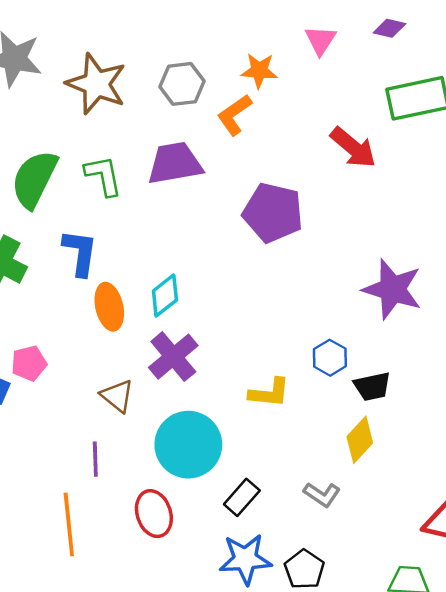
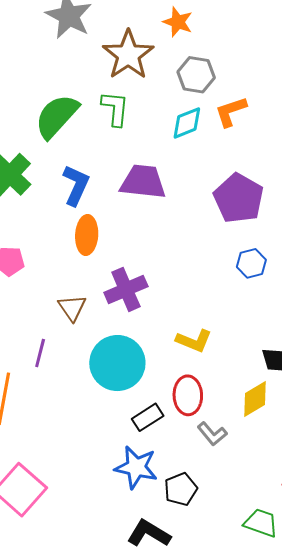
orange star: (259, 71) -> (178, 22), moved
purple trapezoid: (175, 163) -> (143, 182), moved
green L-shape: (103, 176) -> (115, 109), moved
cyan diamond: (165, 296) -> (187, 123), moved
blue hexagon: (330, 358) -> (251, 263), moved
red ellipse: (154, 514) -> (188, 395), moved

